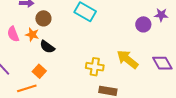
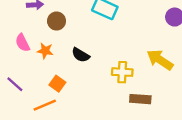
orange star: (32, 35) -> (45, 51), moved
black semicircle: (47, 47) -> (81, 55), moved

